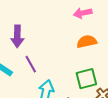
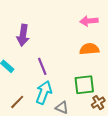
purple line: (31, 64) -> (42, 66), moved

